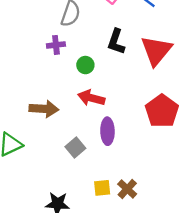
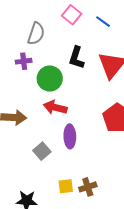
green circle: (85, 65) -> (50, 79), size x1.6
brown cross: (127, 189) -> (88, 187), turned 30

